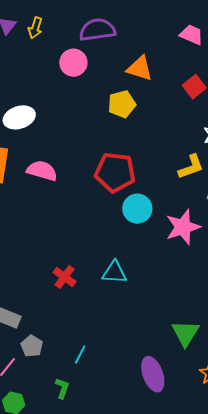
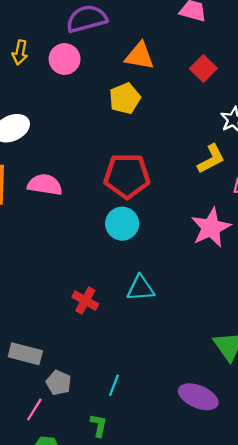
yellow arrow: (35, 28) -> (20, 52), moved
cyan circle: (137, 209) -> (122, 224), moved
purple ellipse: (153, 374) -> (198, 397), turned -40

